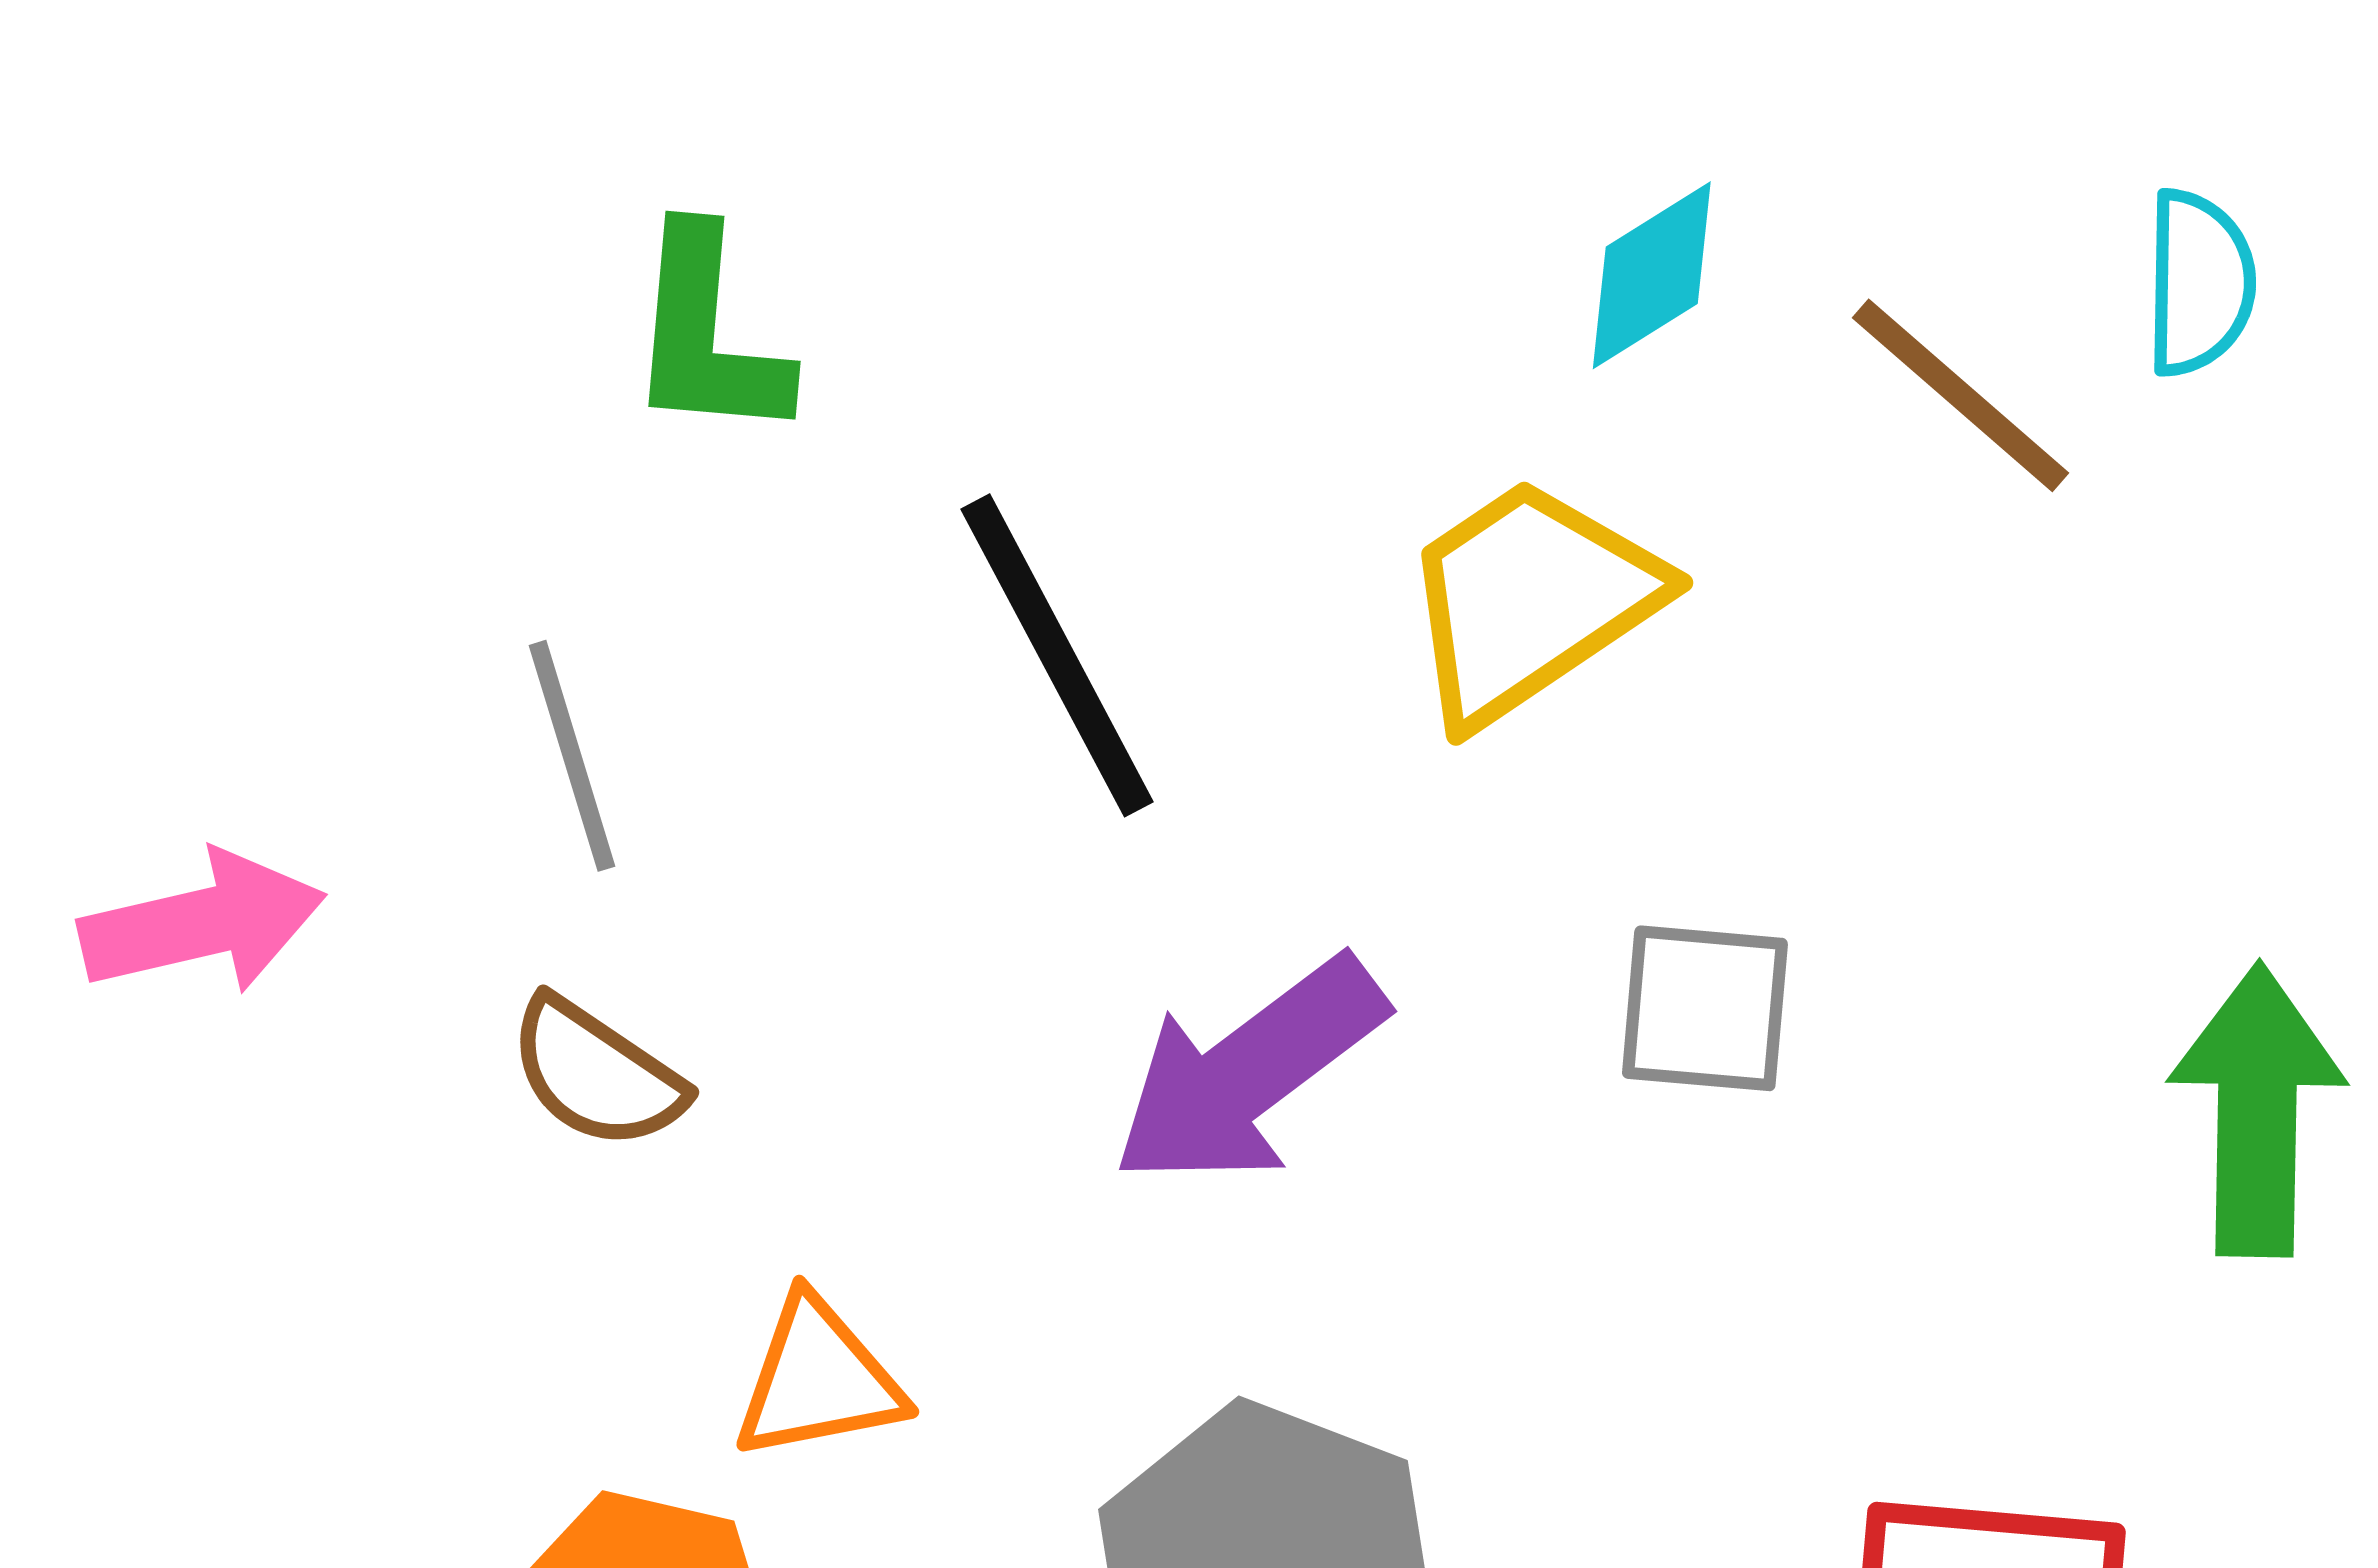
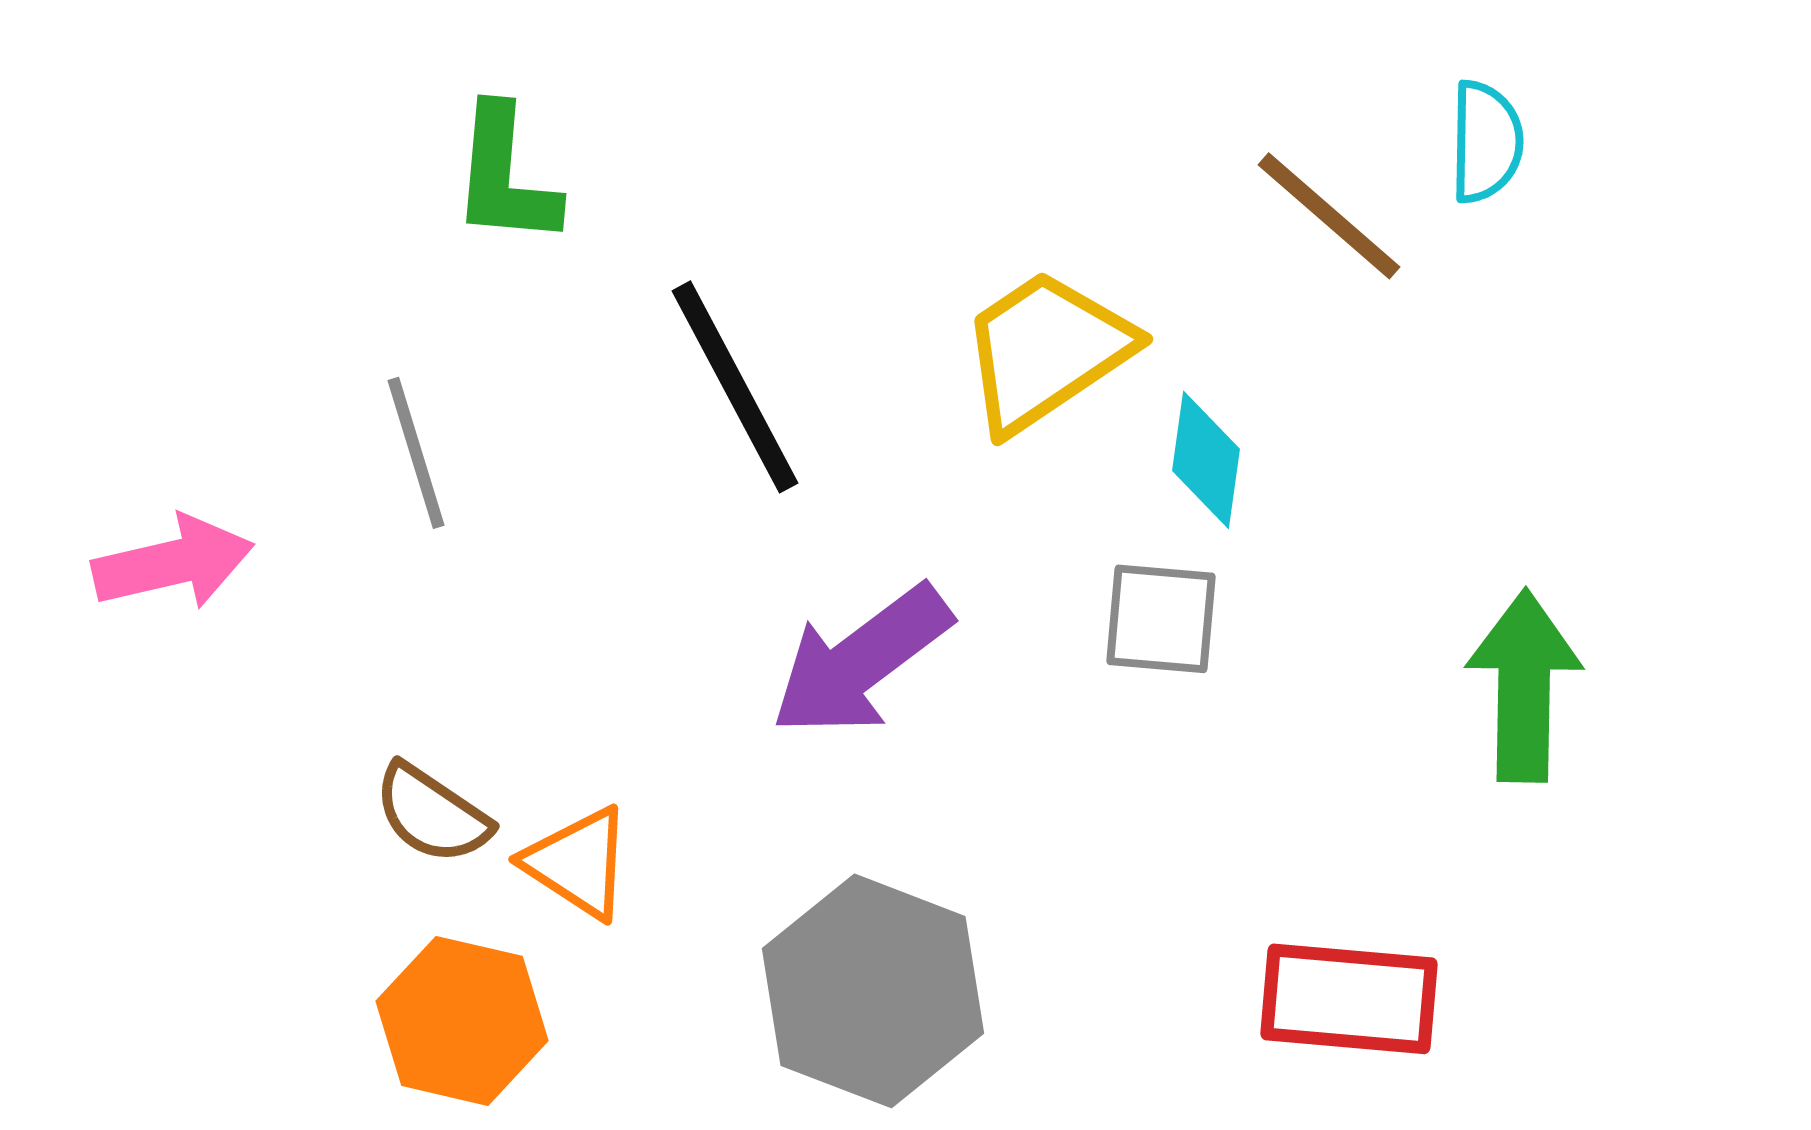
cyan diamond: (1652, 275) -> (1206, 460), moved, turned -50
brown semicircle: (596, 1074) -> (432, 814), moved
orange triangle: (818, 1379) -> (578, 863), turned 44

